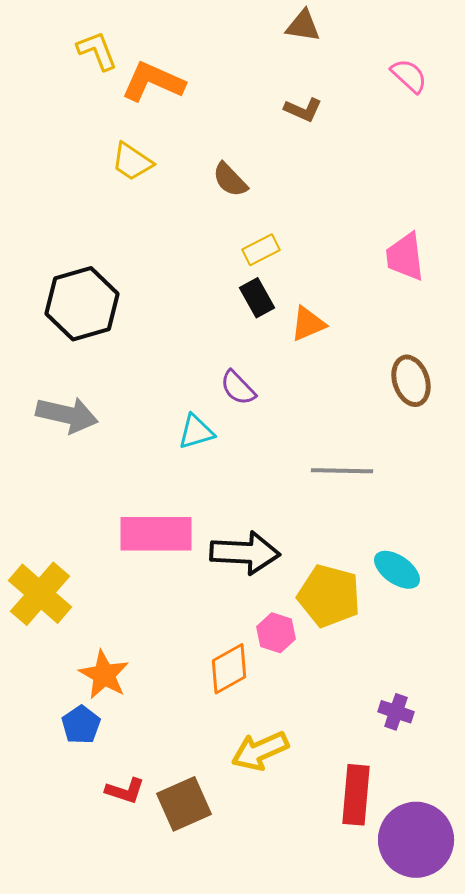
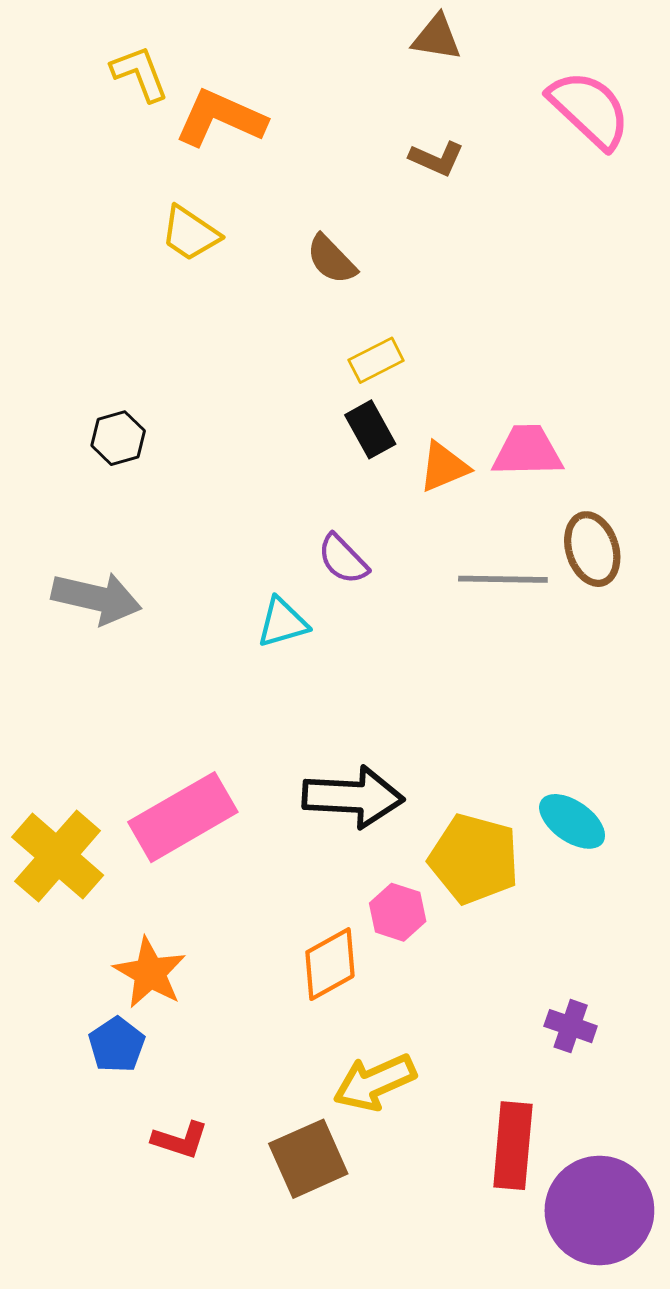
pink semicircle: (409, 76) -> (589, 110), size x1.6
pink trapezoid: (405, 257) -> (527, 451), moved, turned 96
black hexagon: (82, 304) -> (118, 438), size x0.5
gray line: (342, 471) -> (503, 579), moved
pink rectangle: (156, 534) -> (183, 817), moved, turned -30
brown square: (184, 804) -> (308, 1159), moved

